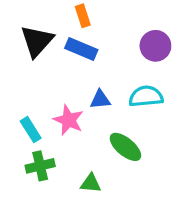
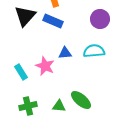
green ellipse: (125, 147) -> (81, 100), moved
green cross: (40, 166) -> (28, 106), moved

